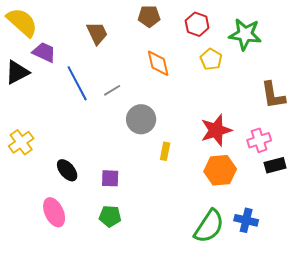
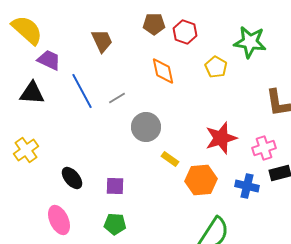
red hexagon: (197, 24) -> (185, 32), moved
black triangle: (17, 72) -> (32, 93), moved, turned 32
yellow rectangle: (165, 151) -> (170, 159), turned -66
orange hexagon: (220, 170) -> (201, 180), moved
blue cross: (246, 220) -> (247, 186), moved

